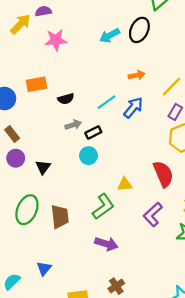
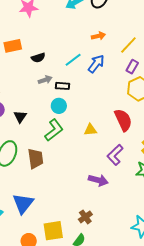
black rectangle: (93, 132) -> (62, 86), turned 32
green L-shape: (103, 207) -> (54, 130), moved
purple arrow: (106, 244) -> (98, 180), moved
blue triangle: (44, 269) -> (23, 203), size x1.6

